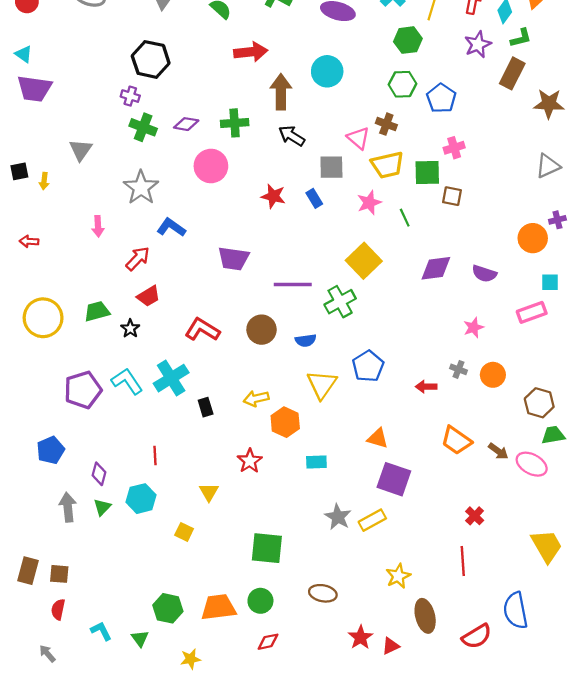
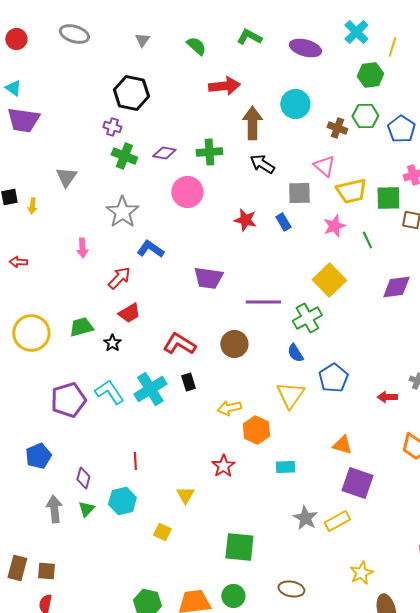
brown cross: (386, 124) -> (337, 128), moved
blue semicircle: (306, 340) -> (295, 353), moved, turned 66
black rectangle: (206, 407) -> (188, 382), moved

